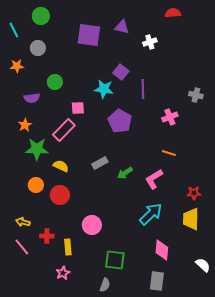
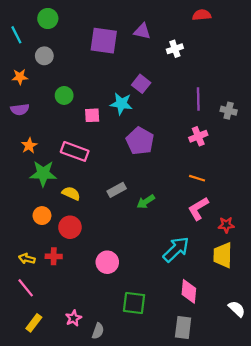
purple line: (143, 89) -> (198, 99), moved
purple semicircle: (32, 98) -> (20, 109), moved
pink square: (78, 108) -> (92, 115), moved
pink rectangle: (64, 130) -> (75, 151), turned 65
pink L-shape: (154, 179) -> (198, 209), moved
red cross: (47, 236) -> (54, 256), moved
yellow rectangle: (68, 247) -> (34, 323), moved, turned 42
gray semicircle: (105, 285) -> (98, 331), moved

